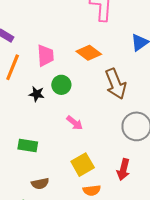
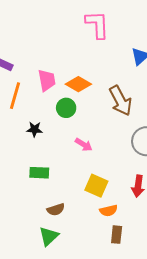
orange diamond: (89, 53) -> (78, 84), moved
black star: (37, 94) -> (35, 129), moved
yellow square: (83, 165) -> (96, 186), turned -30

